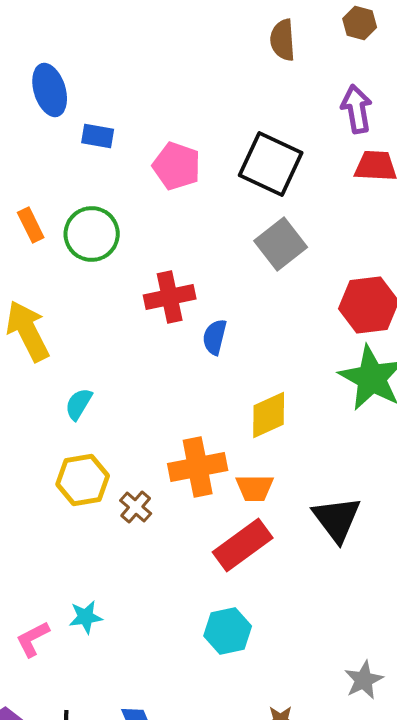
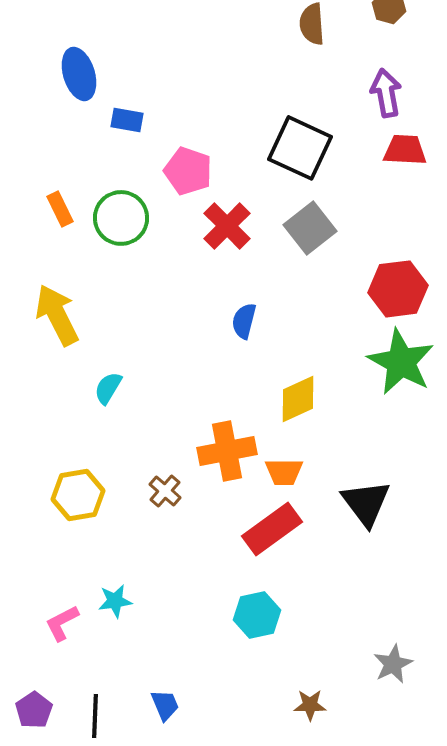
pink pentagon: (177, 166) -> (188, 171), moved
red cross: (170, 297) -> (227, 226), moved, turned -33
yellow hexagon: (83, 480) -> (78, 495), moved

